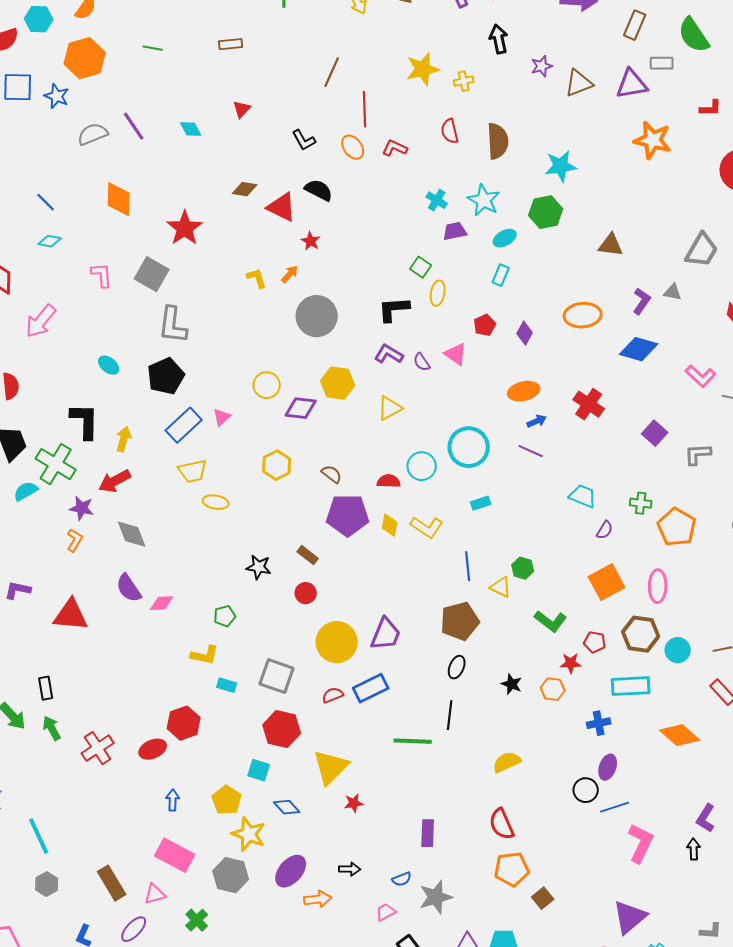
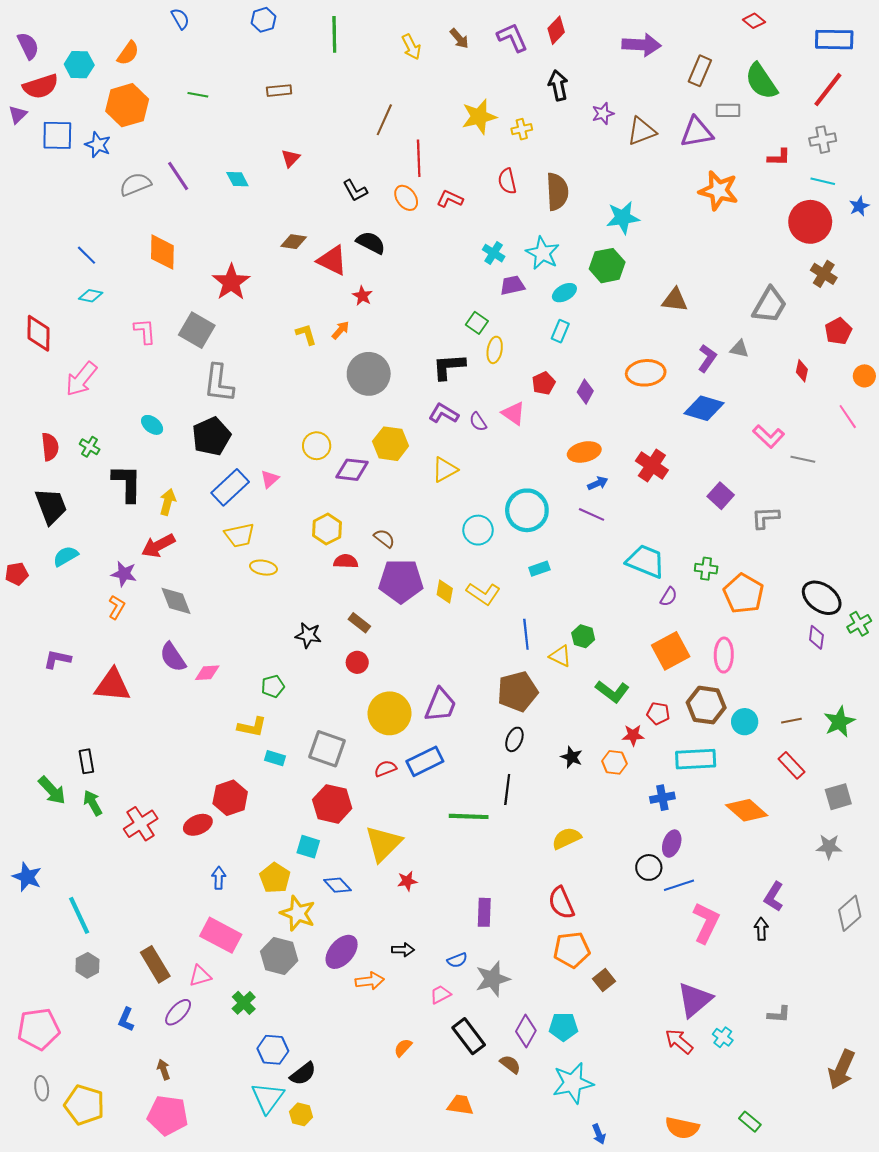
green cross: (56, 464) -> (90, 447), moved, size x0.5
red semicircle: (389, 481) -> (346, 561), moved
cyan trapezoid: (583, 496) -> (646, 561), size x1.4

